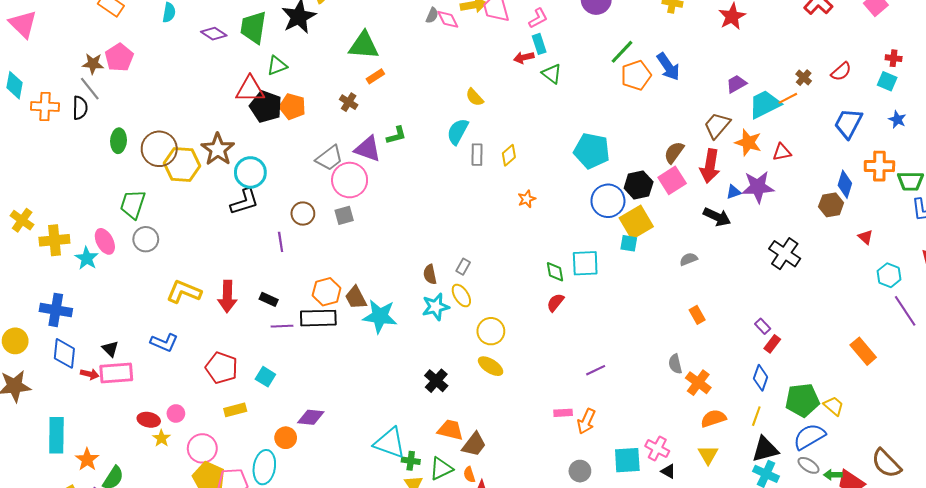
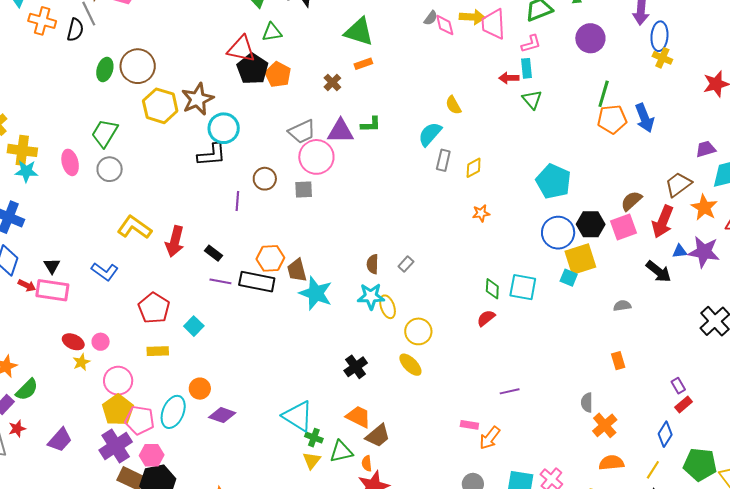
green line: (622, 52) -> (604, 94), turned -40
brown circle: (159, 149) -> (138, 66), moved
purple triangle: (368, 149) -> (340, 131), turned -32
cyan star: (87, 258) -> (26, 171), moved, turned 30
yellow ellipse: (461, 296) -> (388, 307), moved
purple diamond: (311, 417) -> (222, 415), moved

